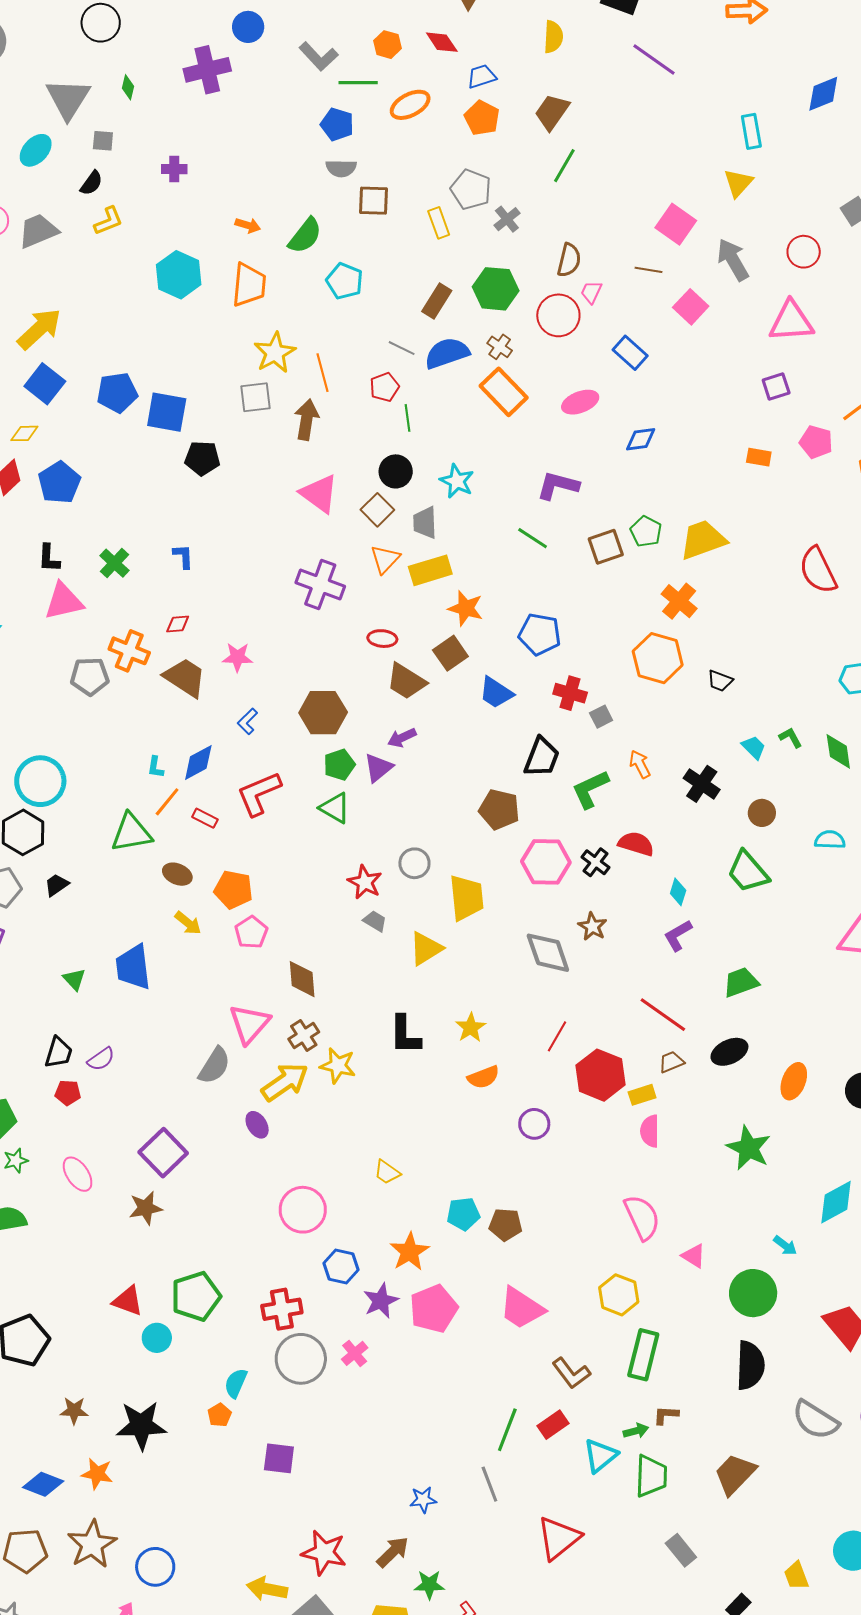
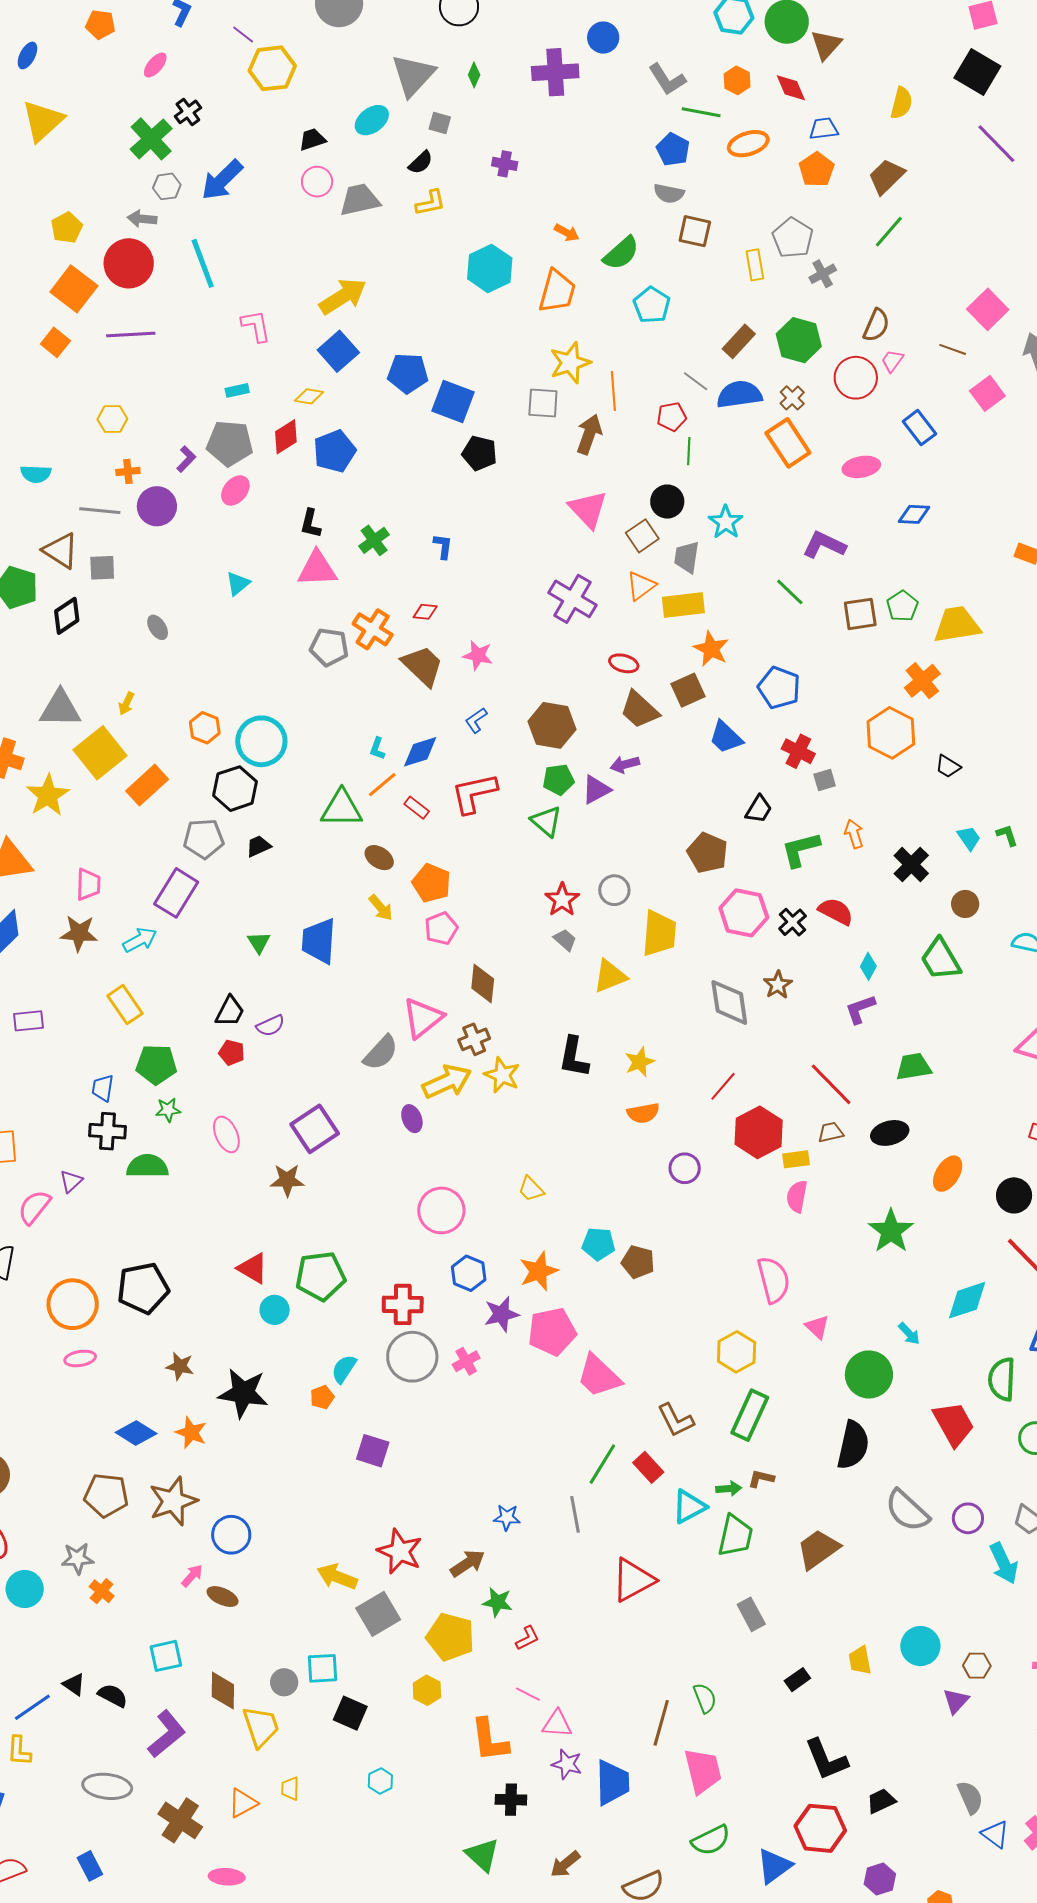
black trapezoid: (542, 757) -> (759, 809), size x0.7
pink trapezoid: (522, 1308) -> (599, 1376), moved
red rectangle: (553, 1425) -> (648, 1467), turned 72

